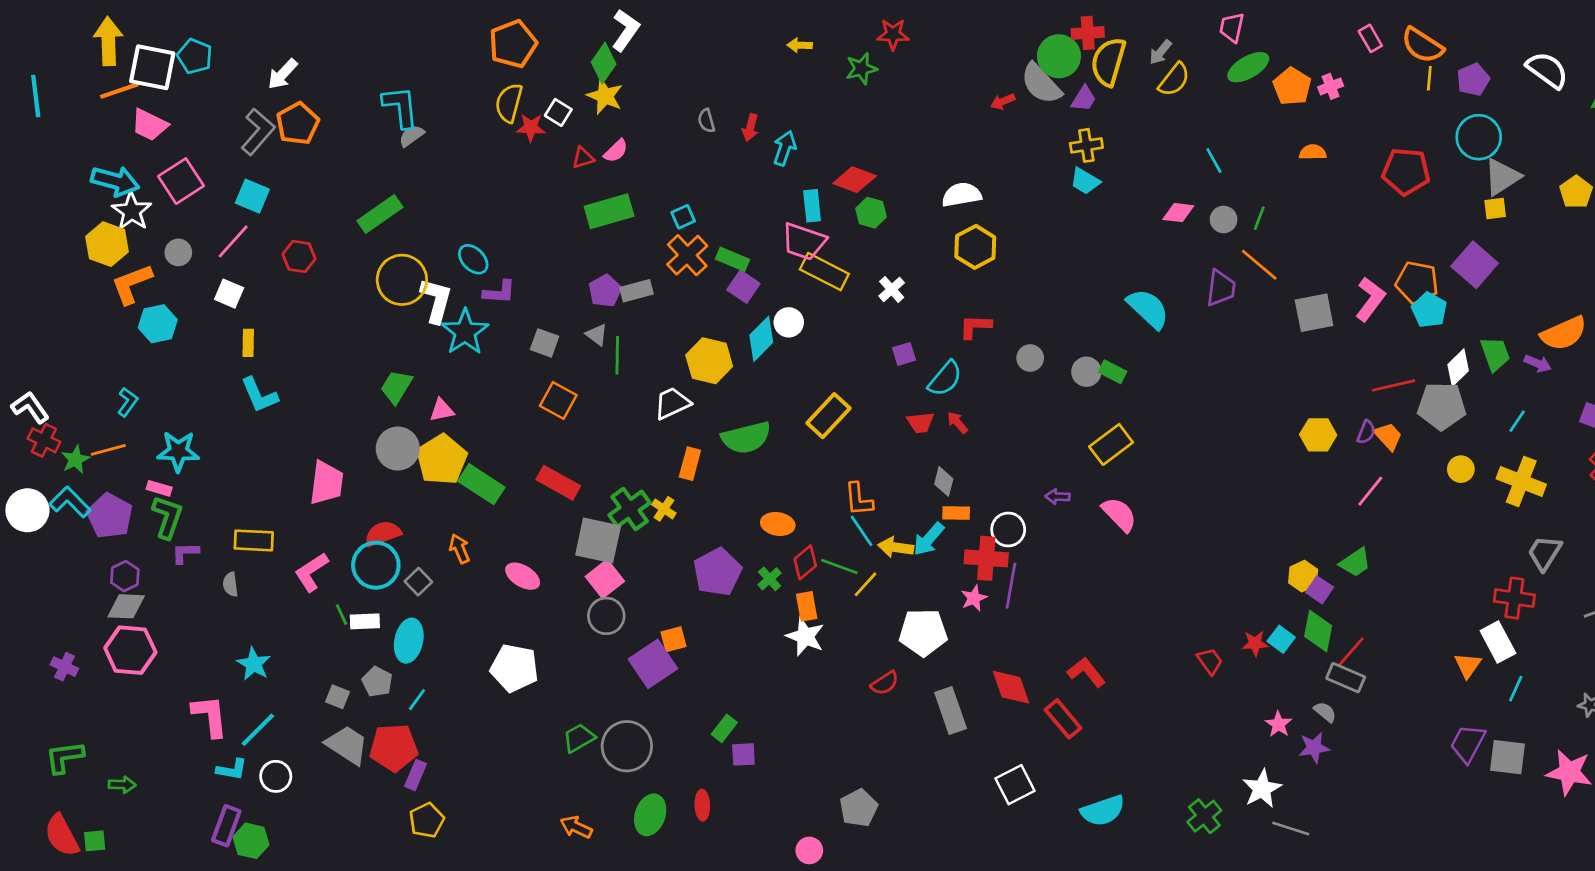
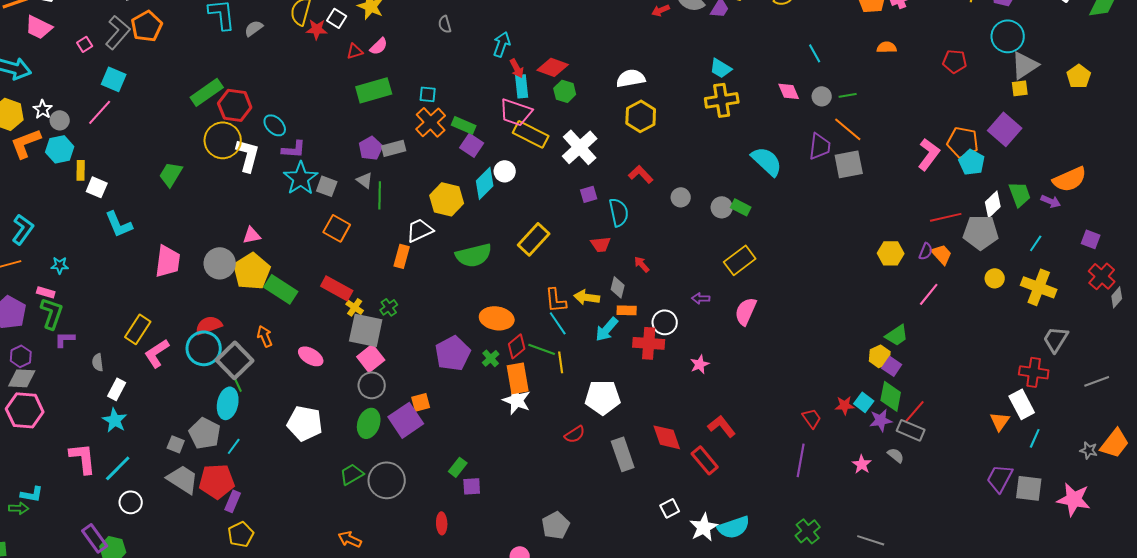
red arrow: (750, 128) -> (517, 68), moved, turned -42
gray semicircle: (412, 136) -> (254, 28), moved
yellow cross: (1086, 145) -> (722, 100), moved, size x1.4
red pentagon: (1406, 171) -> (955, 61), size x0.7
pink square: (181, 181) -> (85, 44), moved, size x0.5
white star: (132, 211) -> (43, 109), moved, size x0.7
pink diamond: (1178, 213) -> (789, 91), turned 60
cyan square: (683, 217) -> (428, 94), turned 30
green line: (1259, 218) -> (848, 95), turned 60
red hexagon: (299, 257) -> (235, 105), moved, size x1.4
white cross: (892, 289) -> (580, 147), size x1.8
white square: (229, 294) -> (97, 187), moved
gray square: (1314, 313) -> (849, 164), moved
cyan hexagon: (158, 324) -> (60, 149), moved
red L-shape: (975, 326) -> (641, 174), turned 45
cyan star: (465, 332) -> (301, 178), moved
yellow rectangle: (248, 343) -> (81, 170), moved
cyan semicircle: (945, 379) -> (619, 212), turned -52
green trapezoid: (396, 387) -> (171, 174), moved
cyan L-shape: (128, 402) -> (23, 229), size x1.4
red arrow: (957, 422) -> (642, 264), moved
cyan star: (178, 451) -> (60, 265), size x0.6
orange rectangle: (690, 464) -> (402, 256), moved
pink trapezoid: (326, 483) -> (168, 261), moved
green cross: (630, 509) -> (389, 307), size x0.6
yellow cross: (664, 509) -> (355, 307), moved
pink semicircle: (1119, 514) -> (746, 311), turned -112
orange ellipse: (778, 524) -> (497, 318), size x1.4
yellow rectangle: (254, 540) -> (138, 329), moved, turned -60
yellow arrow: (896, 547) -> (587, 297), moved
green trapezoid: (1355, 562) -> (897, 335), moved
gray square: (418, 582) -> (235, 360), size x1.8
yellow line: (866, 584) -> (561, 362), turned -50
purple line: (1011, 586) -> (801, 460), moved
pink star: (974, 598) -> (700, 364), moved
orange rectangle: (807, 606) -> (518, 378), size x1.4
green line: (342, 615) -> (238, 384), moved
white rectangle: (365, 621) -> (117, 389), moved, turned -60
gray pentagon: (377, 682) -> (205, 433), size x1.4
purple star: (1314, 748) -> (881, 420), moved
cyan L-shape: (232, 770) -> (32, 494), moved
white square: (1015, 785) -> (670, 508), size x0.7
white star: (1262, 789) -> (704, 527), moved
green ellipse: (650, 815) -> (369, 423), moved
purple rectangle: (226, 826) -> (95, 538), turned -56

